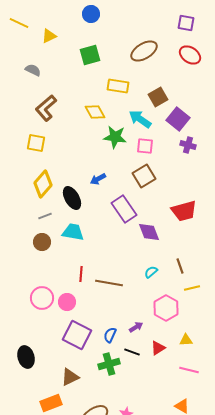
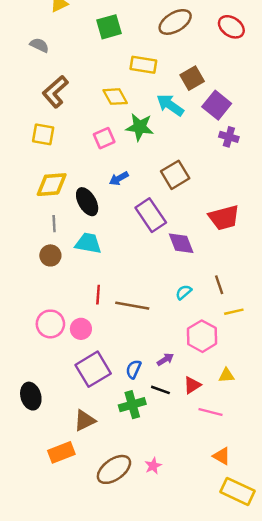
pink square: (145, 146) -> (104, 138), moved, turned -30
yellow diamond: (43, 184) -> (52, 185), turned 44
gray line: (45, 216) -> (54, 224), turned -72
purple square: (77, 335) -> (93, 369), turned 32
pink line: (189, 370) -> (211, 412), moved

